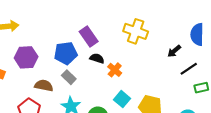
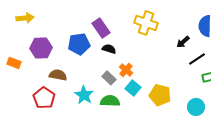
orange cross: (115, 70) -> (126, 70), moved
gray rectangle: (69, 77) -> (109, 78), moved

